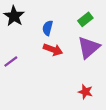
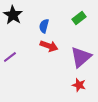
purple triangle: (89, 47) -> (81, 57), moved

